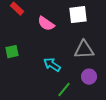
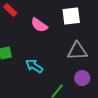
cyan arrow: (52, 65) -> (34, 66), moved

